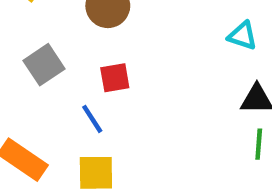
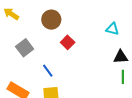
red square: (115, 78) -> (68, 42), moved, turned -32

